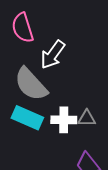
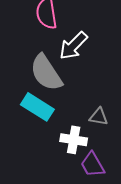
white cross: (64, 120) -> (74, 140), moved

